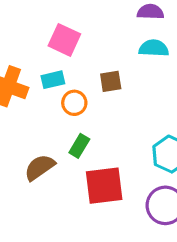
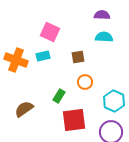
orange circle: (74, 103) -> (85, 82), moved
brown semicircle: (40, 167) -> (24, 109), moved

